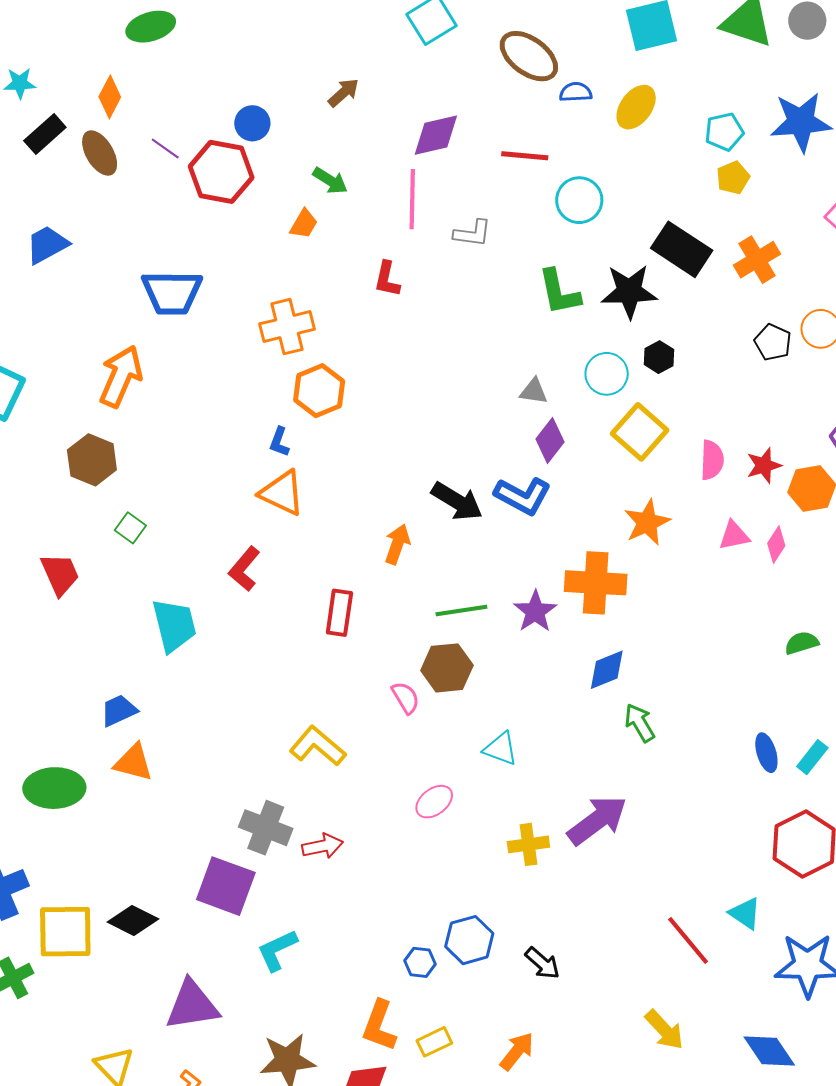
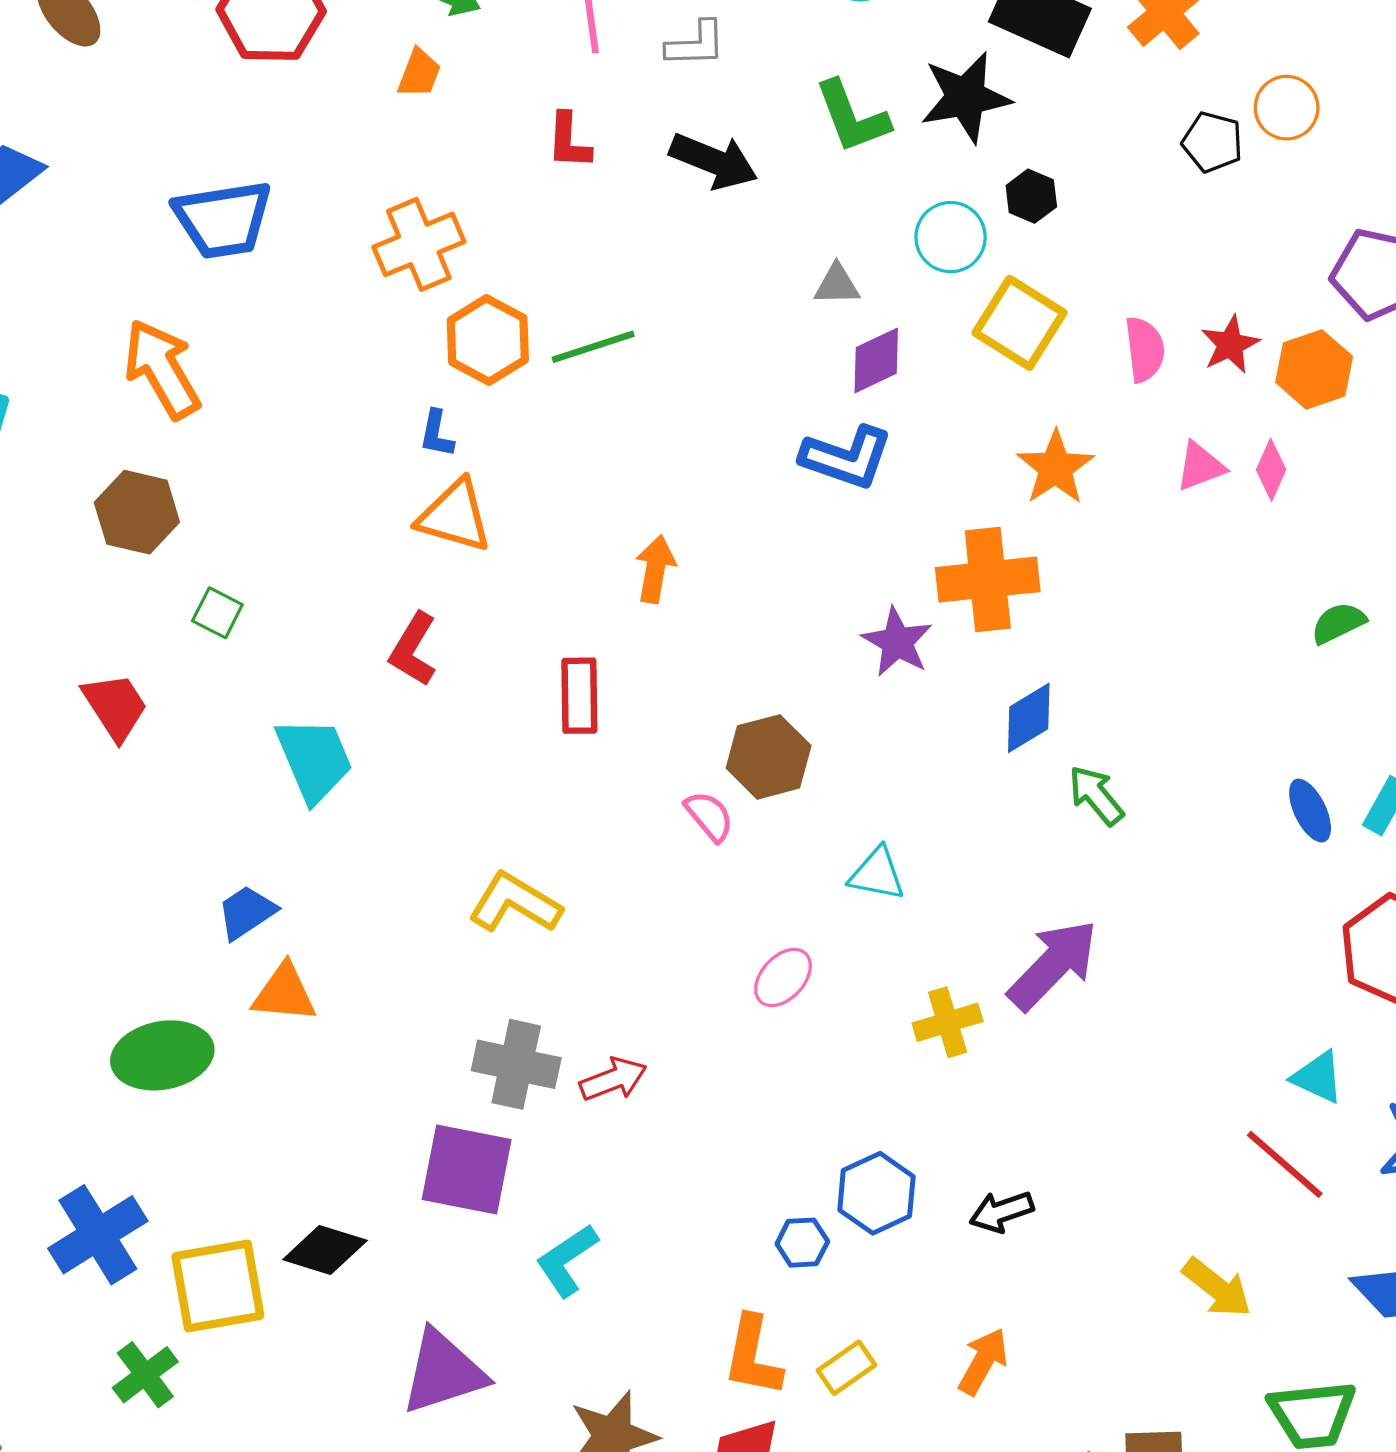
orange arrow: (121, 376) -> (162, 369), turned -44
purple diamond: (550, 441) -> (876, 360), turned 36
black arrow: (457, 501) -> (714, 161), moved
green line: (461, 610) -> (593, 347), moved
yellow L-shape: (318, 746) -> (515, 903), moved
red line: (688, 940) -> (1285, 1164), moved
black arrow: (542, 963) -> (1002, 1212), turned 129

